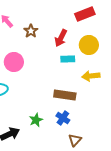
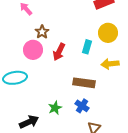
brown star: (31, 31) -> (42, 32), moved
red arrow: (61, 38) -> (59, 52), moved
cyan rectangle: (68, 59) -> (87, 47), turned -72

